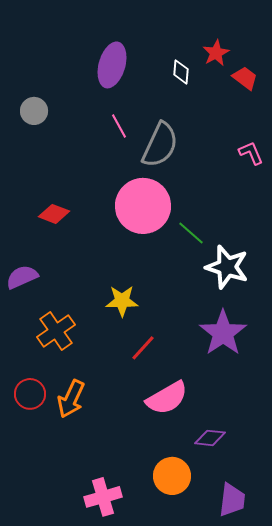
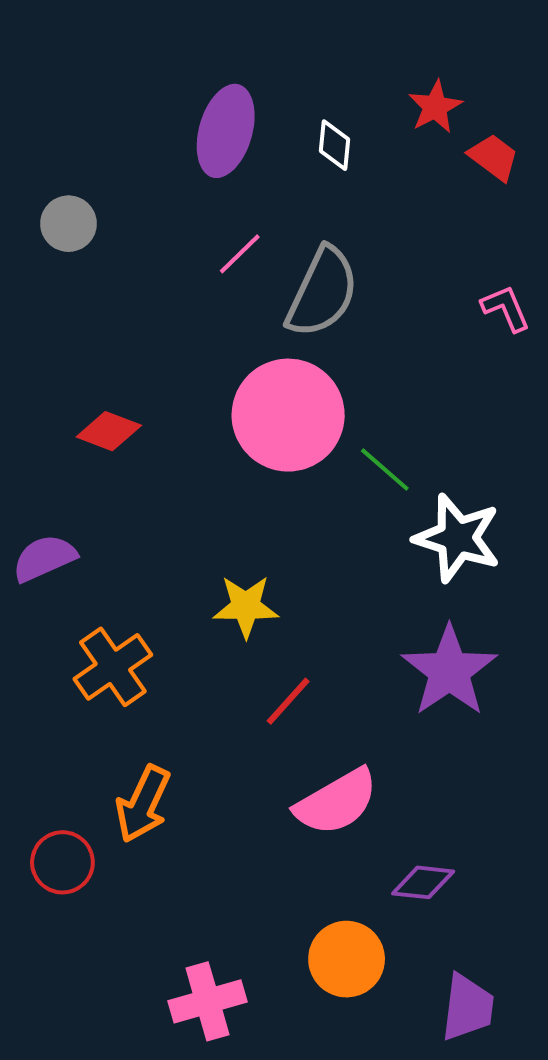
white diamond: (181, 72) -> (334, 145), moved
pink line: (119, 126) -> (240, 254), turned 75
red circle: (30, 394) -> (62, 862), moved

